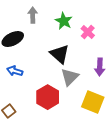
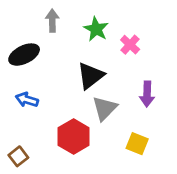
black triangle: (60, 54) -> (90, 76), turned 40
yellow square: (93, 102) -> (137, 144), size x0.7

